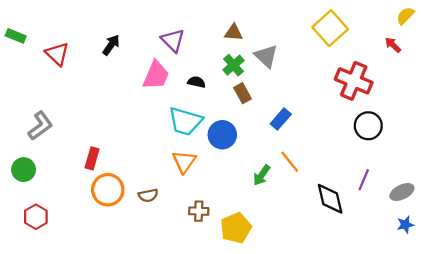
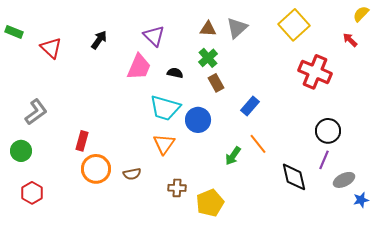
gray triangle: (266, 56) -> (237, 28), moved, turned 35
black circle: (368, 126) -> (328, 131), moved
gray ellipse: (402, 192) -> (344, 180), moved

